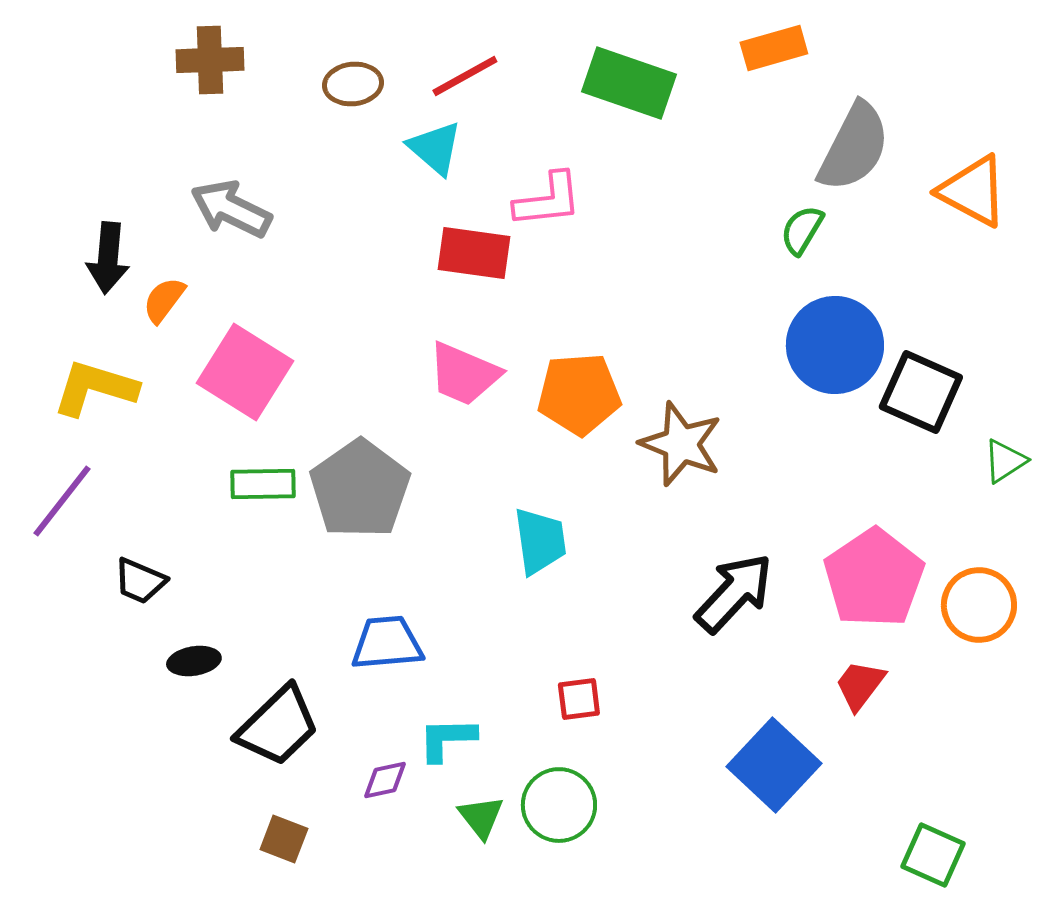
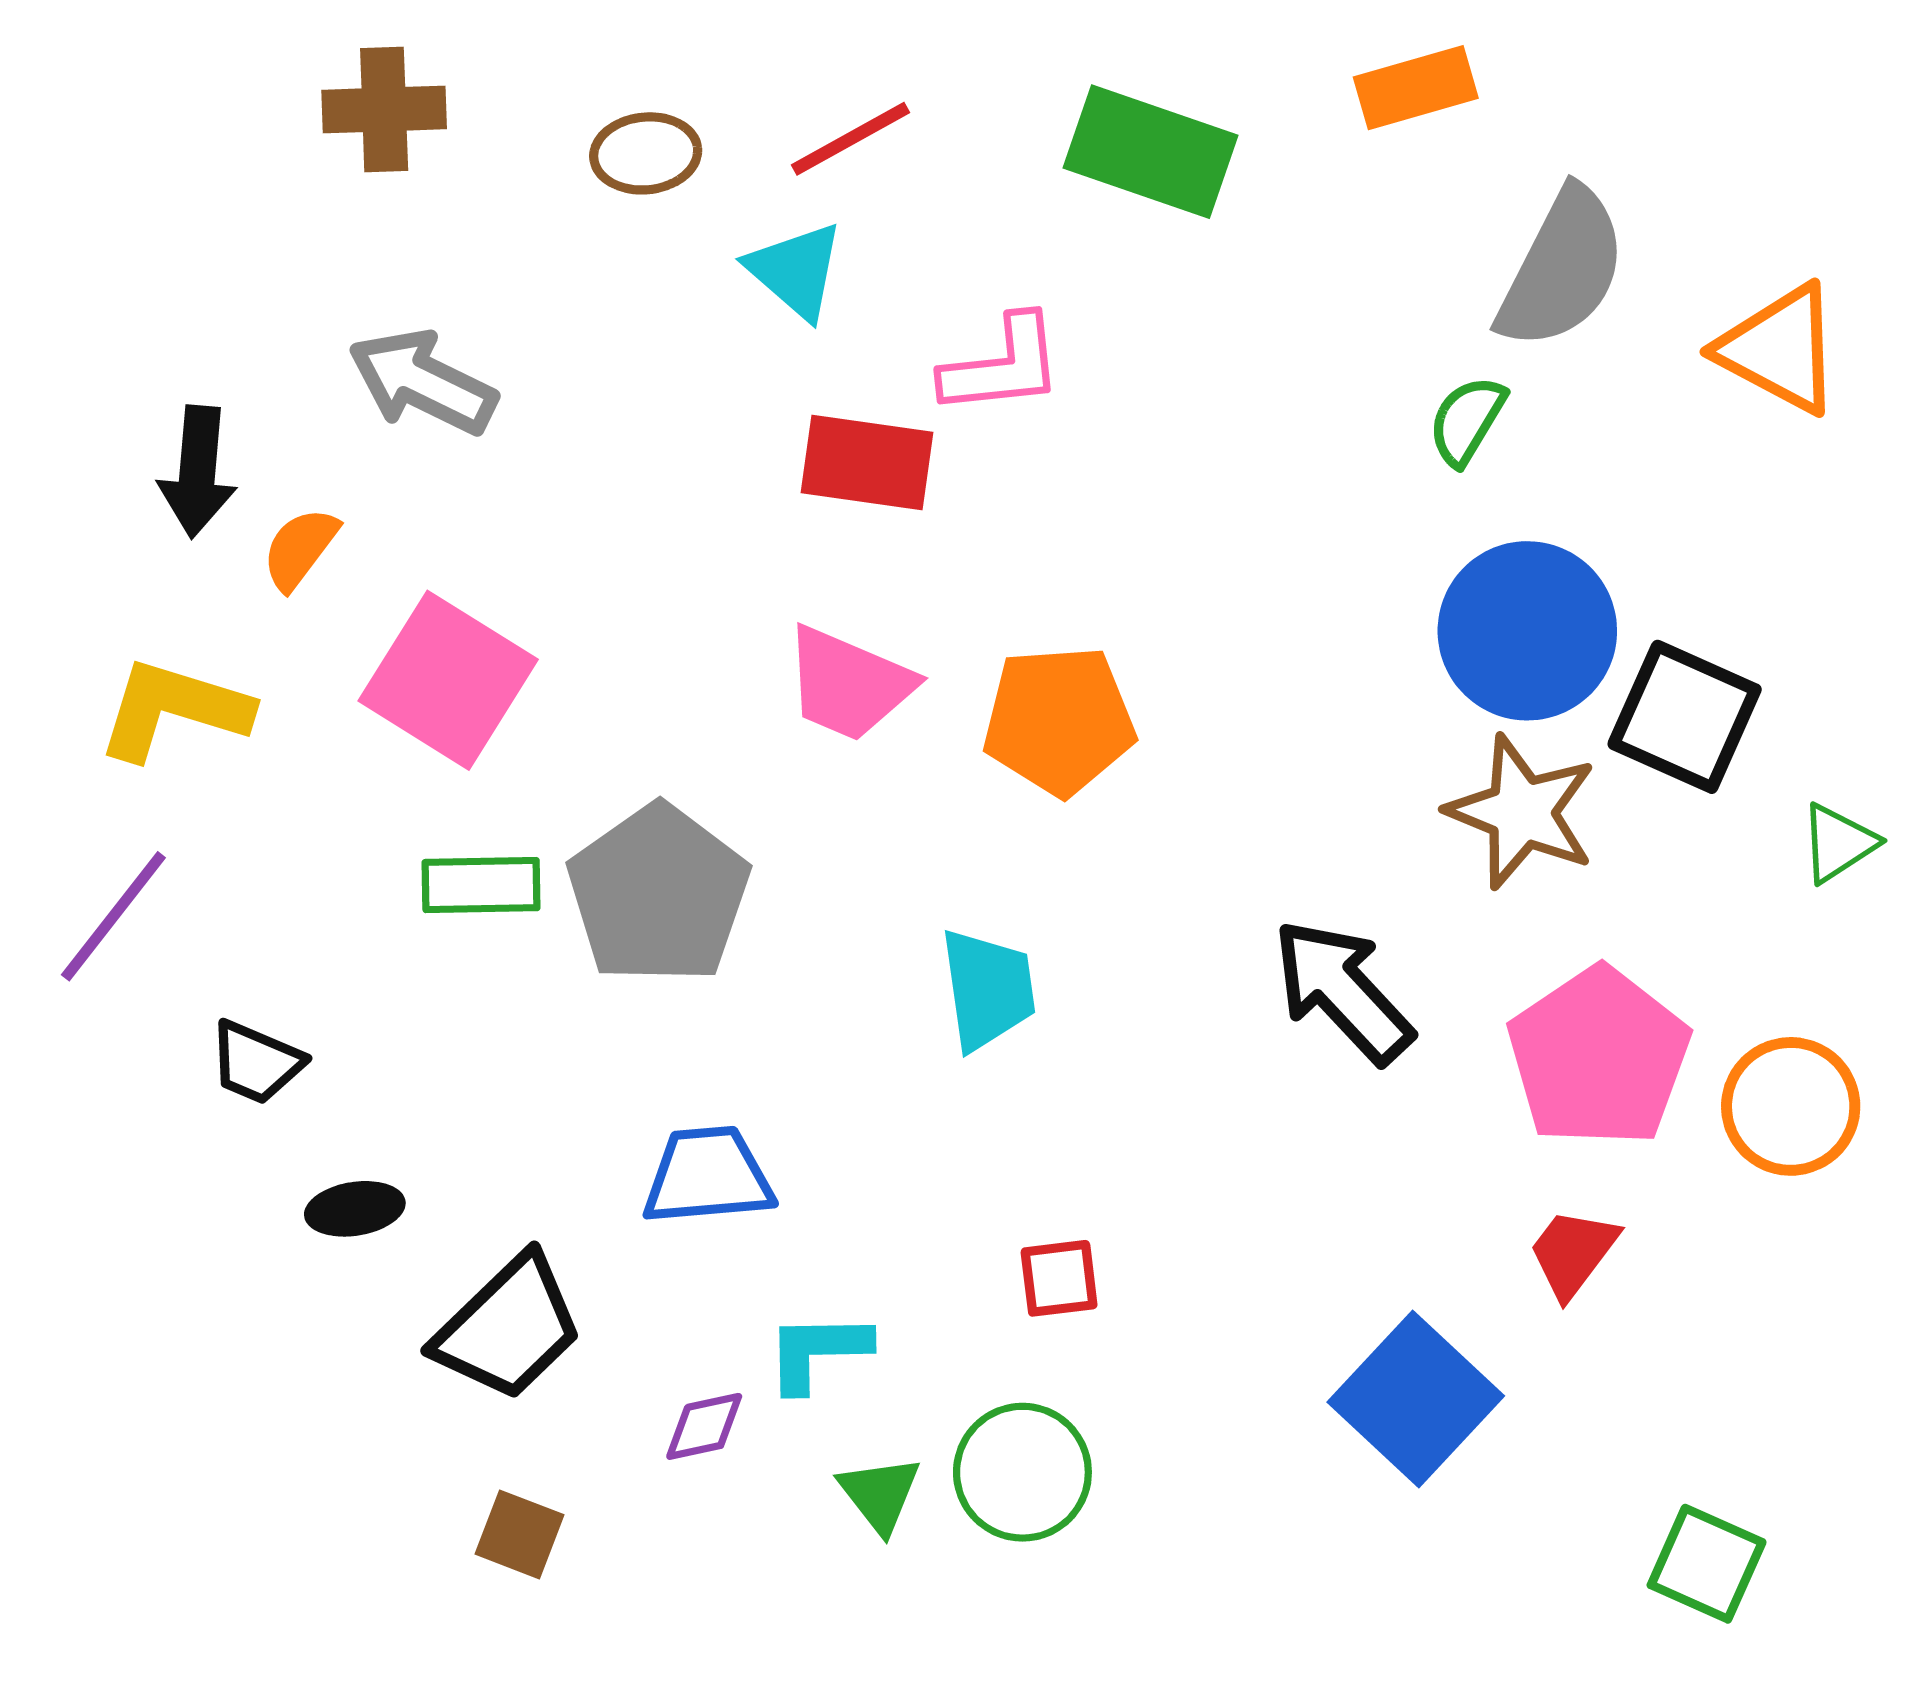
brown star: (681, 444) -> (1522, 812), moved
black arrow: (734, 593) -> (1343, 991), moved, turned -86

